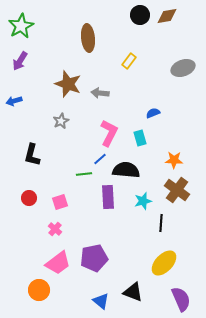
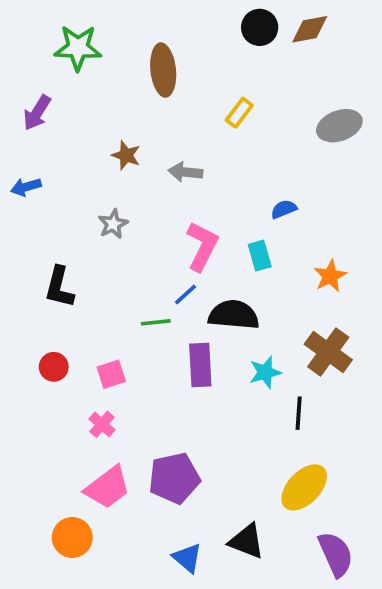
green star: (21, 26) -> (78, 48), moved, turned 30
brown star: (68, 84) -> (126, 155), size x0.6
orange star: (174, 160) -> (330, 276), moved, turned -30

